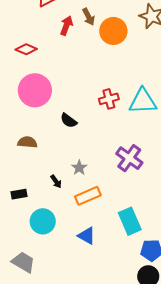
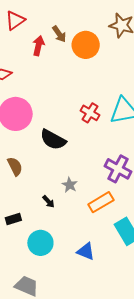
red cross: (109, 99) -> (90, 113), turned -36
black semicircle: (69, 121) -> (53, 140), size x1.5
brown semicircle: (27, 142) -> (15, 166), turned 66
orange rectangle: (88, 196) -> (101, 202), moved

